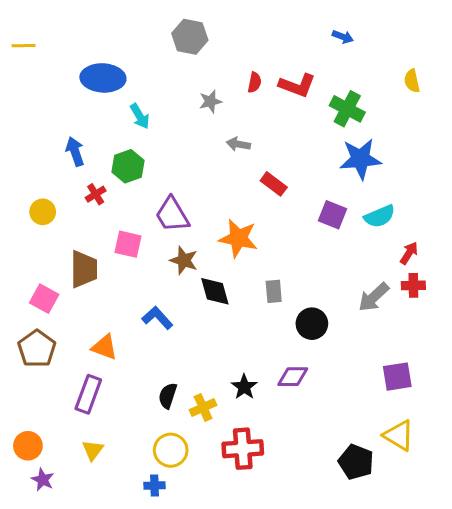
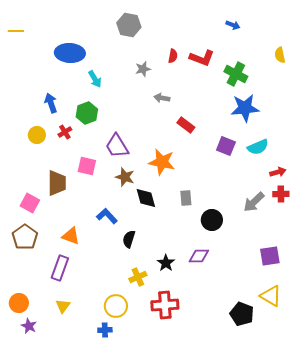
yellow circle: (43, 212) -> (37, 135), moved
red arrow: (409, 253) -> (278, 172), turned 42
black semicircle: (168, 396) -> (129, 239), moved

